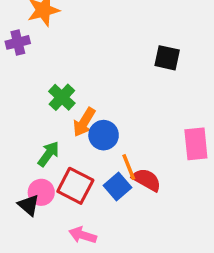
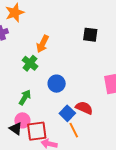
orange arrow: (84, 122) -> (42, 44), moved
orange line: (129, 167) -> (74, 130), moved
red square: (75, 186) -> (37, 131), moved, turned -30

